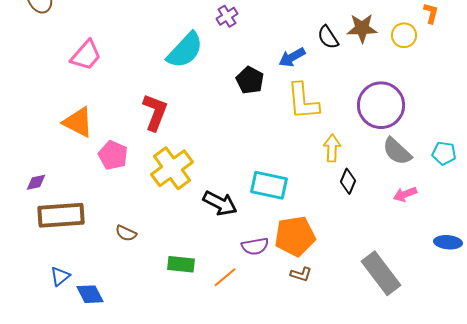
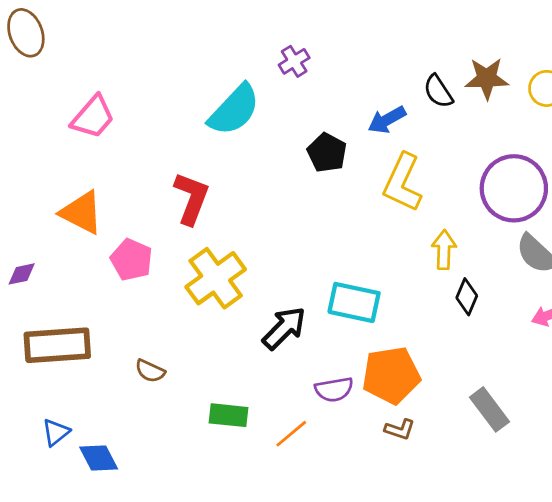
yellow L-shape: (303, 101) -> (403, 183), turned 30
purple diamond: (36, 182) -> (22, 274), moved
black arrow: (220, 203) -> (284, 328), turned -72
gray rectangle: (381, 273) -> (490, 409), moved, size x0.7

